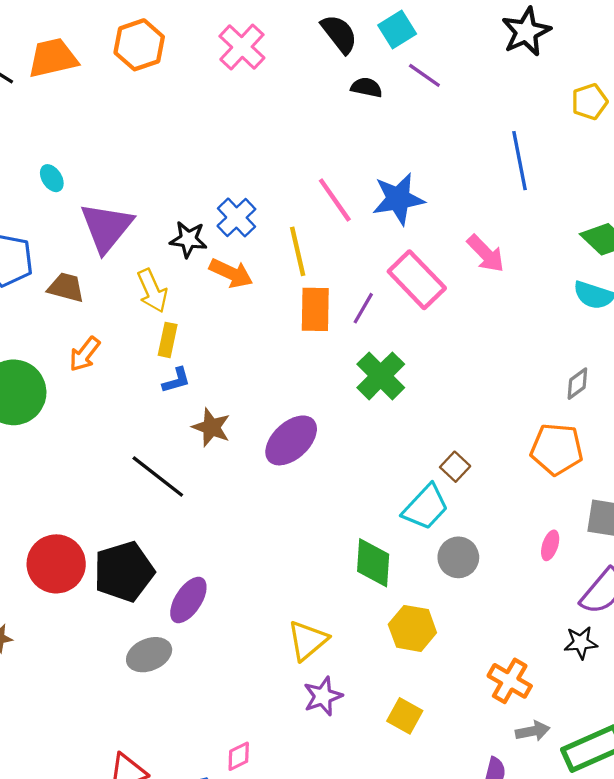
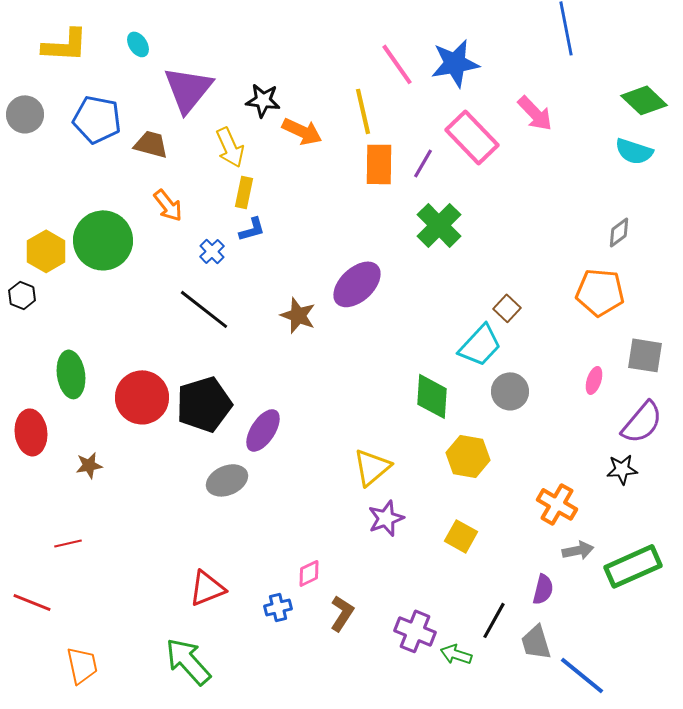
blue cross: (236, 217) -> (212, 251), moved, size x0.7
orange arrow: (85, 354) -> (168, 205), turned -76
brown star: (211, 427) -> (298, 315), moved
black line: (158, 477) -> (204, 309), moved

